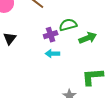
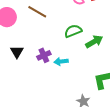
purple cross: (51, 35) -> (44, 55), moved

